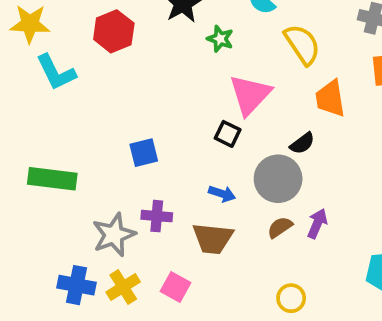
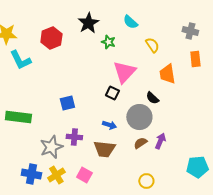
yellow semicircle: (302, 44) -> (152, 45), size x0.7
black semicircle: (302, 143) -> (152, 98), turned 80

